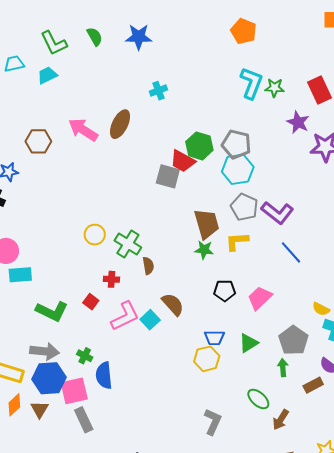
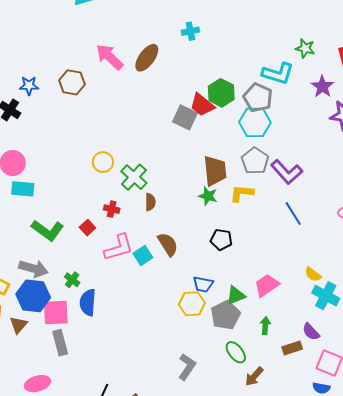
cyan L-shape: (251, 83) -> (278, 73), moved, turned 76
brown hexagon: (38, 141) -> (72, 82), moved
pink trapezoid: (260, 298) -> (267, 285), moved
gray pentagon: (293, 340) -> (225, 315), moved

